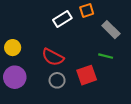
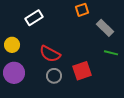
white rectangle: (62, 19) -> (34, 18), moved
green line: (106, 56) -> (111, 53), moved

